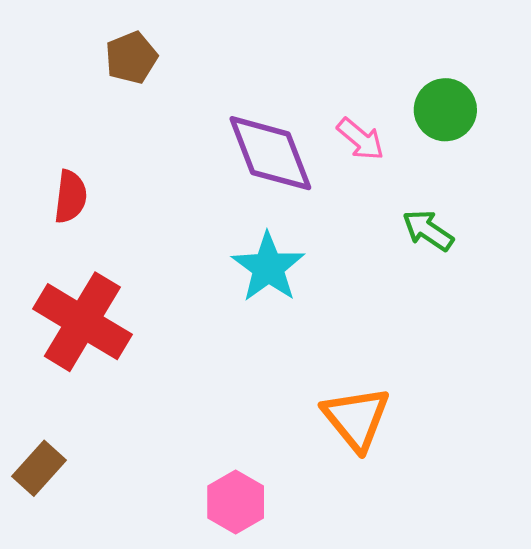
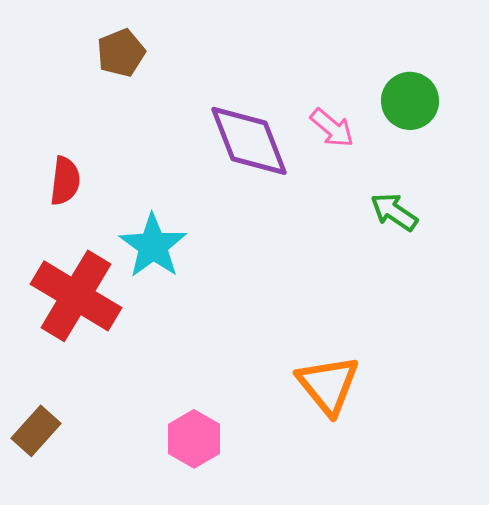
cyan star: (268, 267) -> (153, 246), moved
pink hexagon: (236, 502) -> (194, 439), moved

